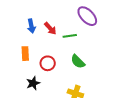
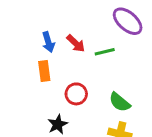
orange rectangle: (25, 54) -> (44, 71), moved
green semicircle: (78, 62) -> (120, 102), moved

